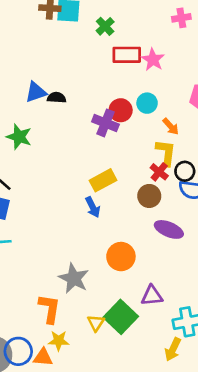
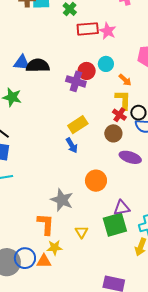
blue triangle: (36, 92) -> (22, 63), turned 30
black semicircle: (57, 98) -> (38, 66), size x1.6
green square: (121, 317) -> (115, 225), moved, turned 35

